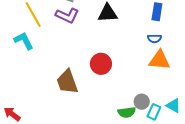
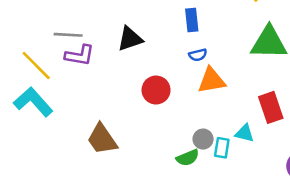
cyan L-shape: (24, 41) -> (33, 102), size x1.4
red circle: (101, 64) -> (156, 90), moved

